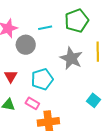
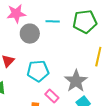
gray star: (71, 58) -> (76, 81), moved
pink rectangle: (32, 103) -> (52, 96), moved

